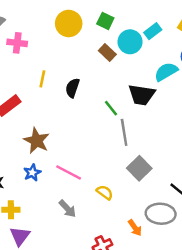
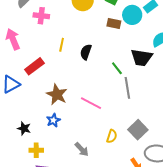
brown rectangle: (107, 53) -> (114, 24), turned -32
gray square: (139, 168) -> (138, 130), moved
pink line: (69, 172) -> (91, 103), moved
yellow semicircle: (105, 192) -> (112, 136), turned 72

